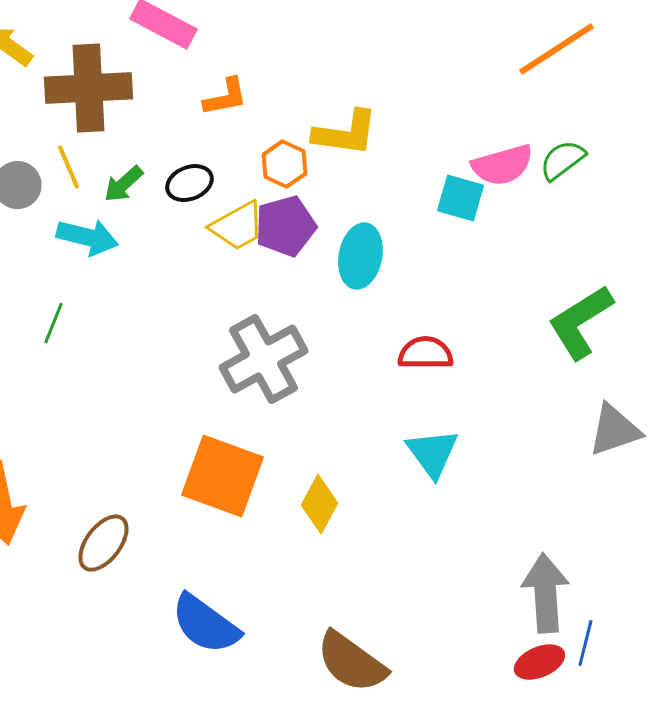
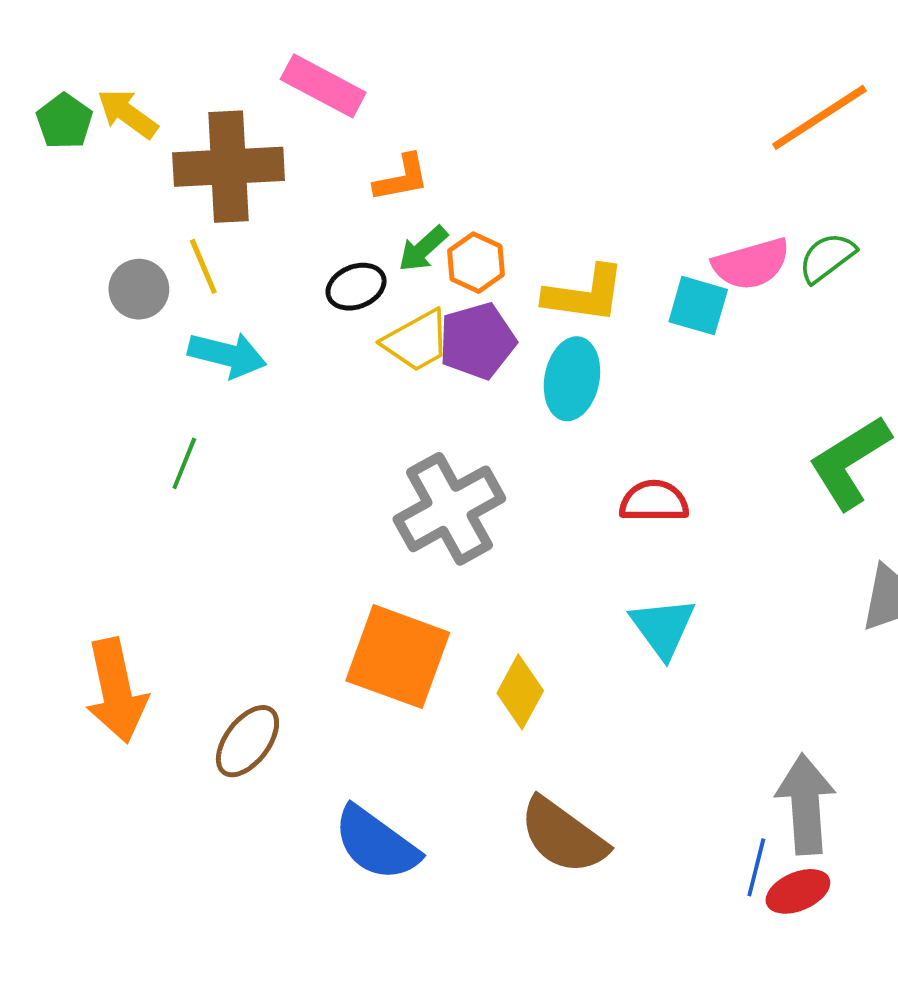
yellow L-shape: (345, 133) -> (585, 294), moved
green arrow: (123, 184) -> (423, 249), moved
blue line: (585, 643) -> (756, 867), moved
brown semicircle: (351, 662) -> (563, 836), moved

